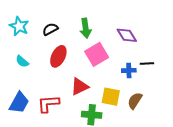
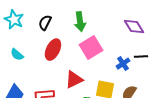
black semicircle: (50, 29) -> (45, 23), turned -35
purple diamond: (127, 35) -> (134, 27), moved
blue cross: (129, 70) -> (123, 64), turned -32

